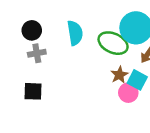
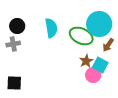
gray cross: (37, 53) -> (13, 44), moved
black square: (33, 91) -> (14, 83), moved

